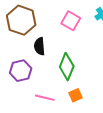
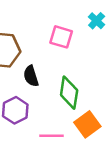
orange square: (75, 95) -> (87, 124), size x1.5

